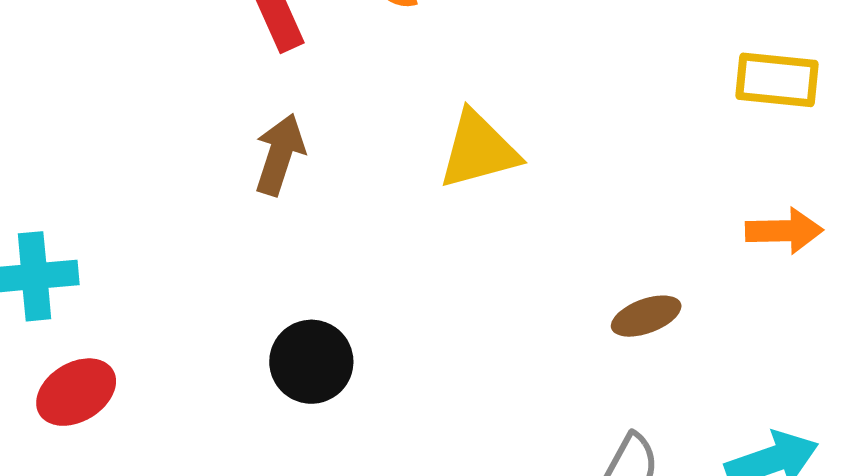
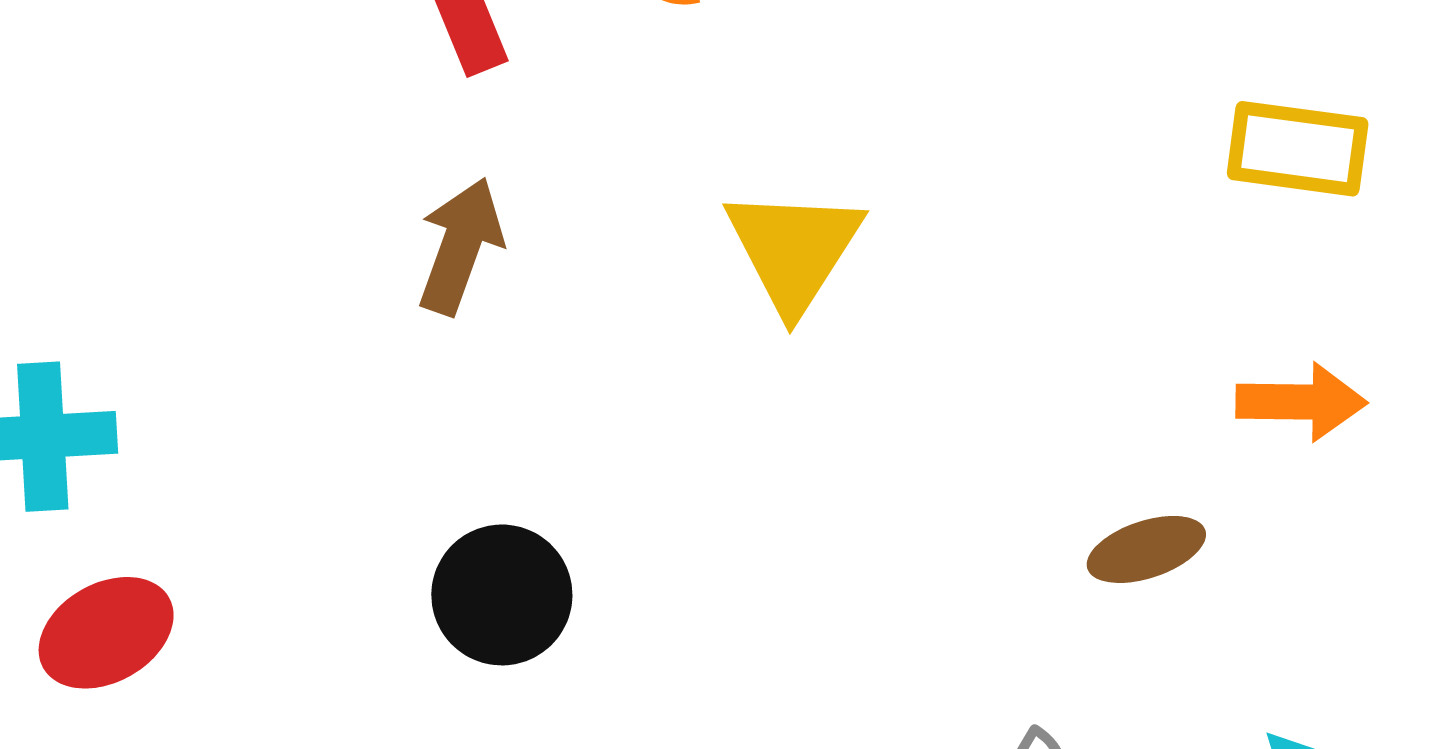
yellow triangle: (479, 150) -> (794, 250), turned -44
brown ellipse: (646, 316) -> (1146, 549), moved

